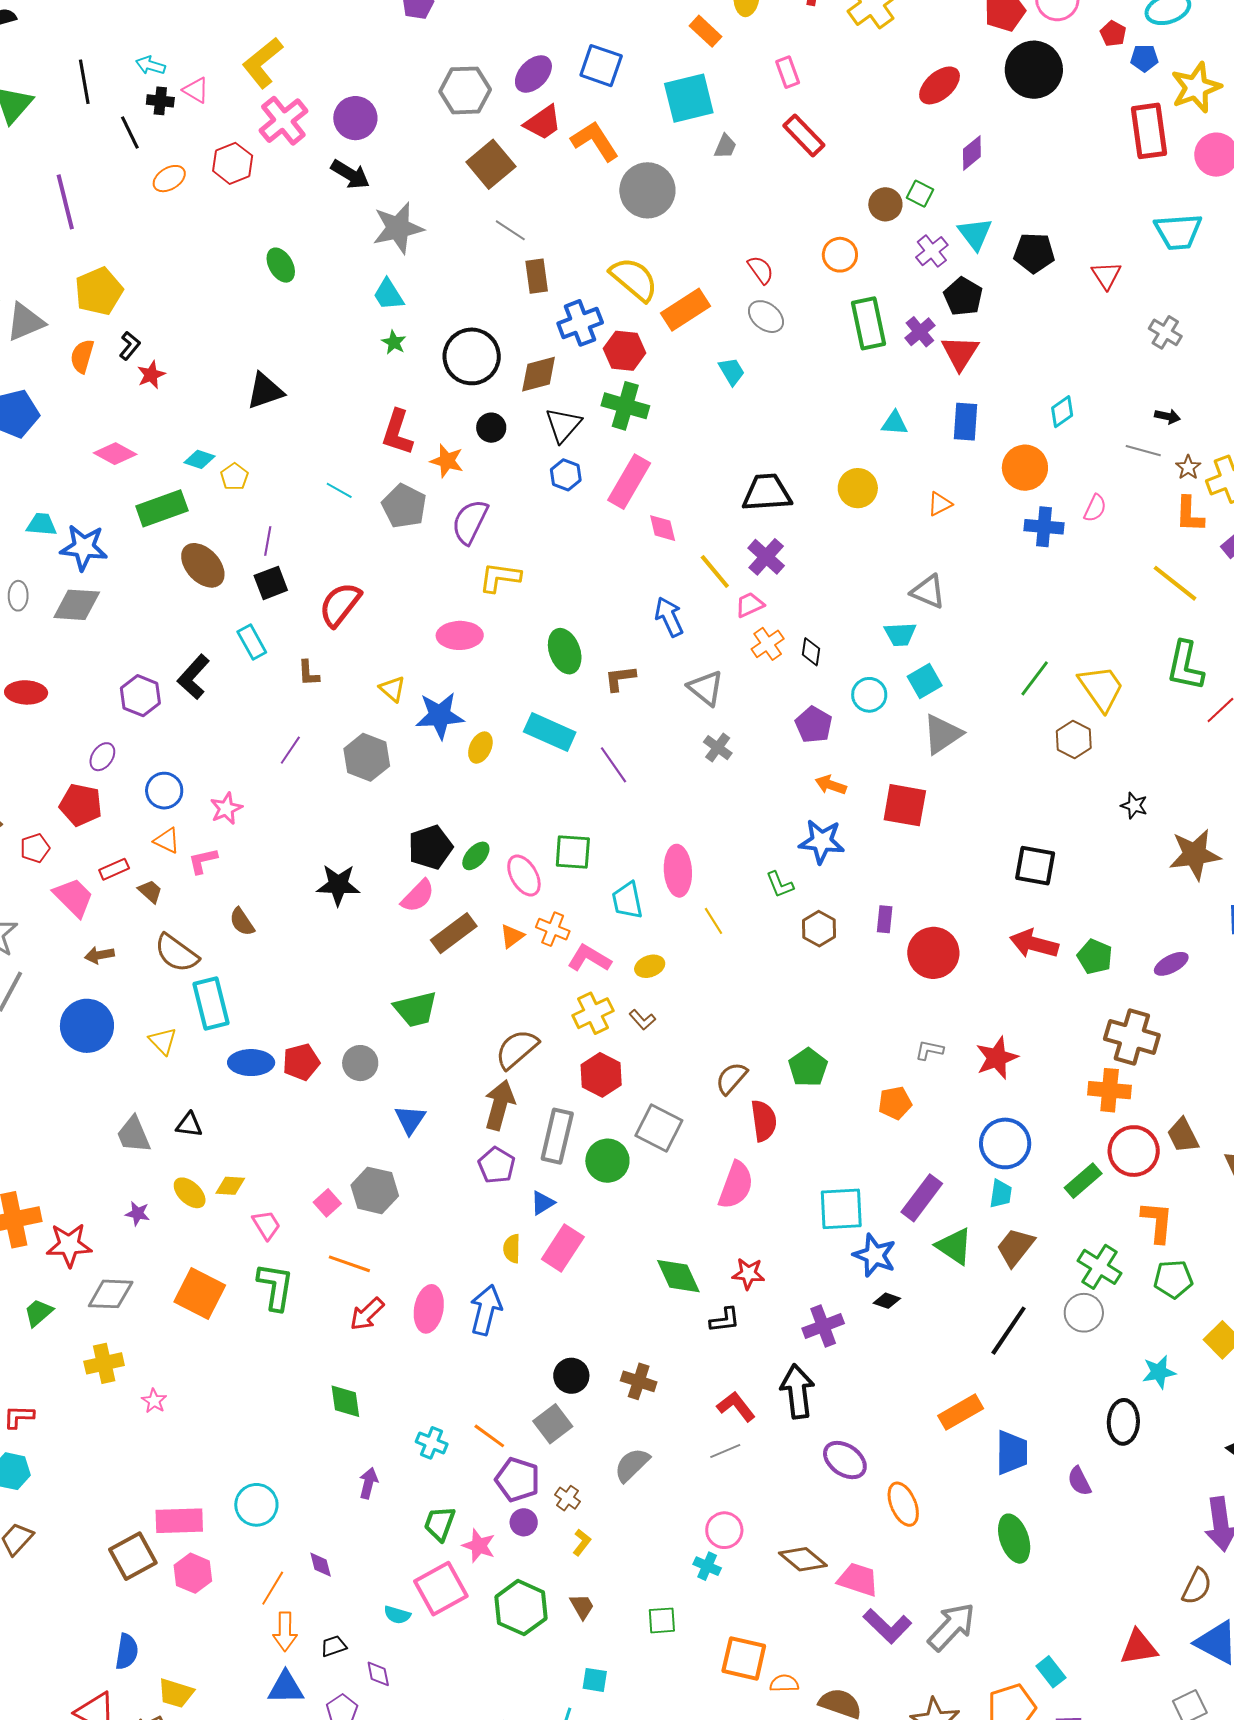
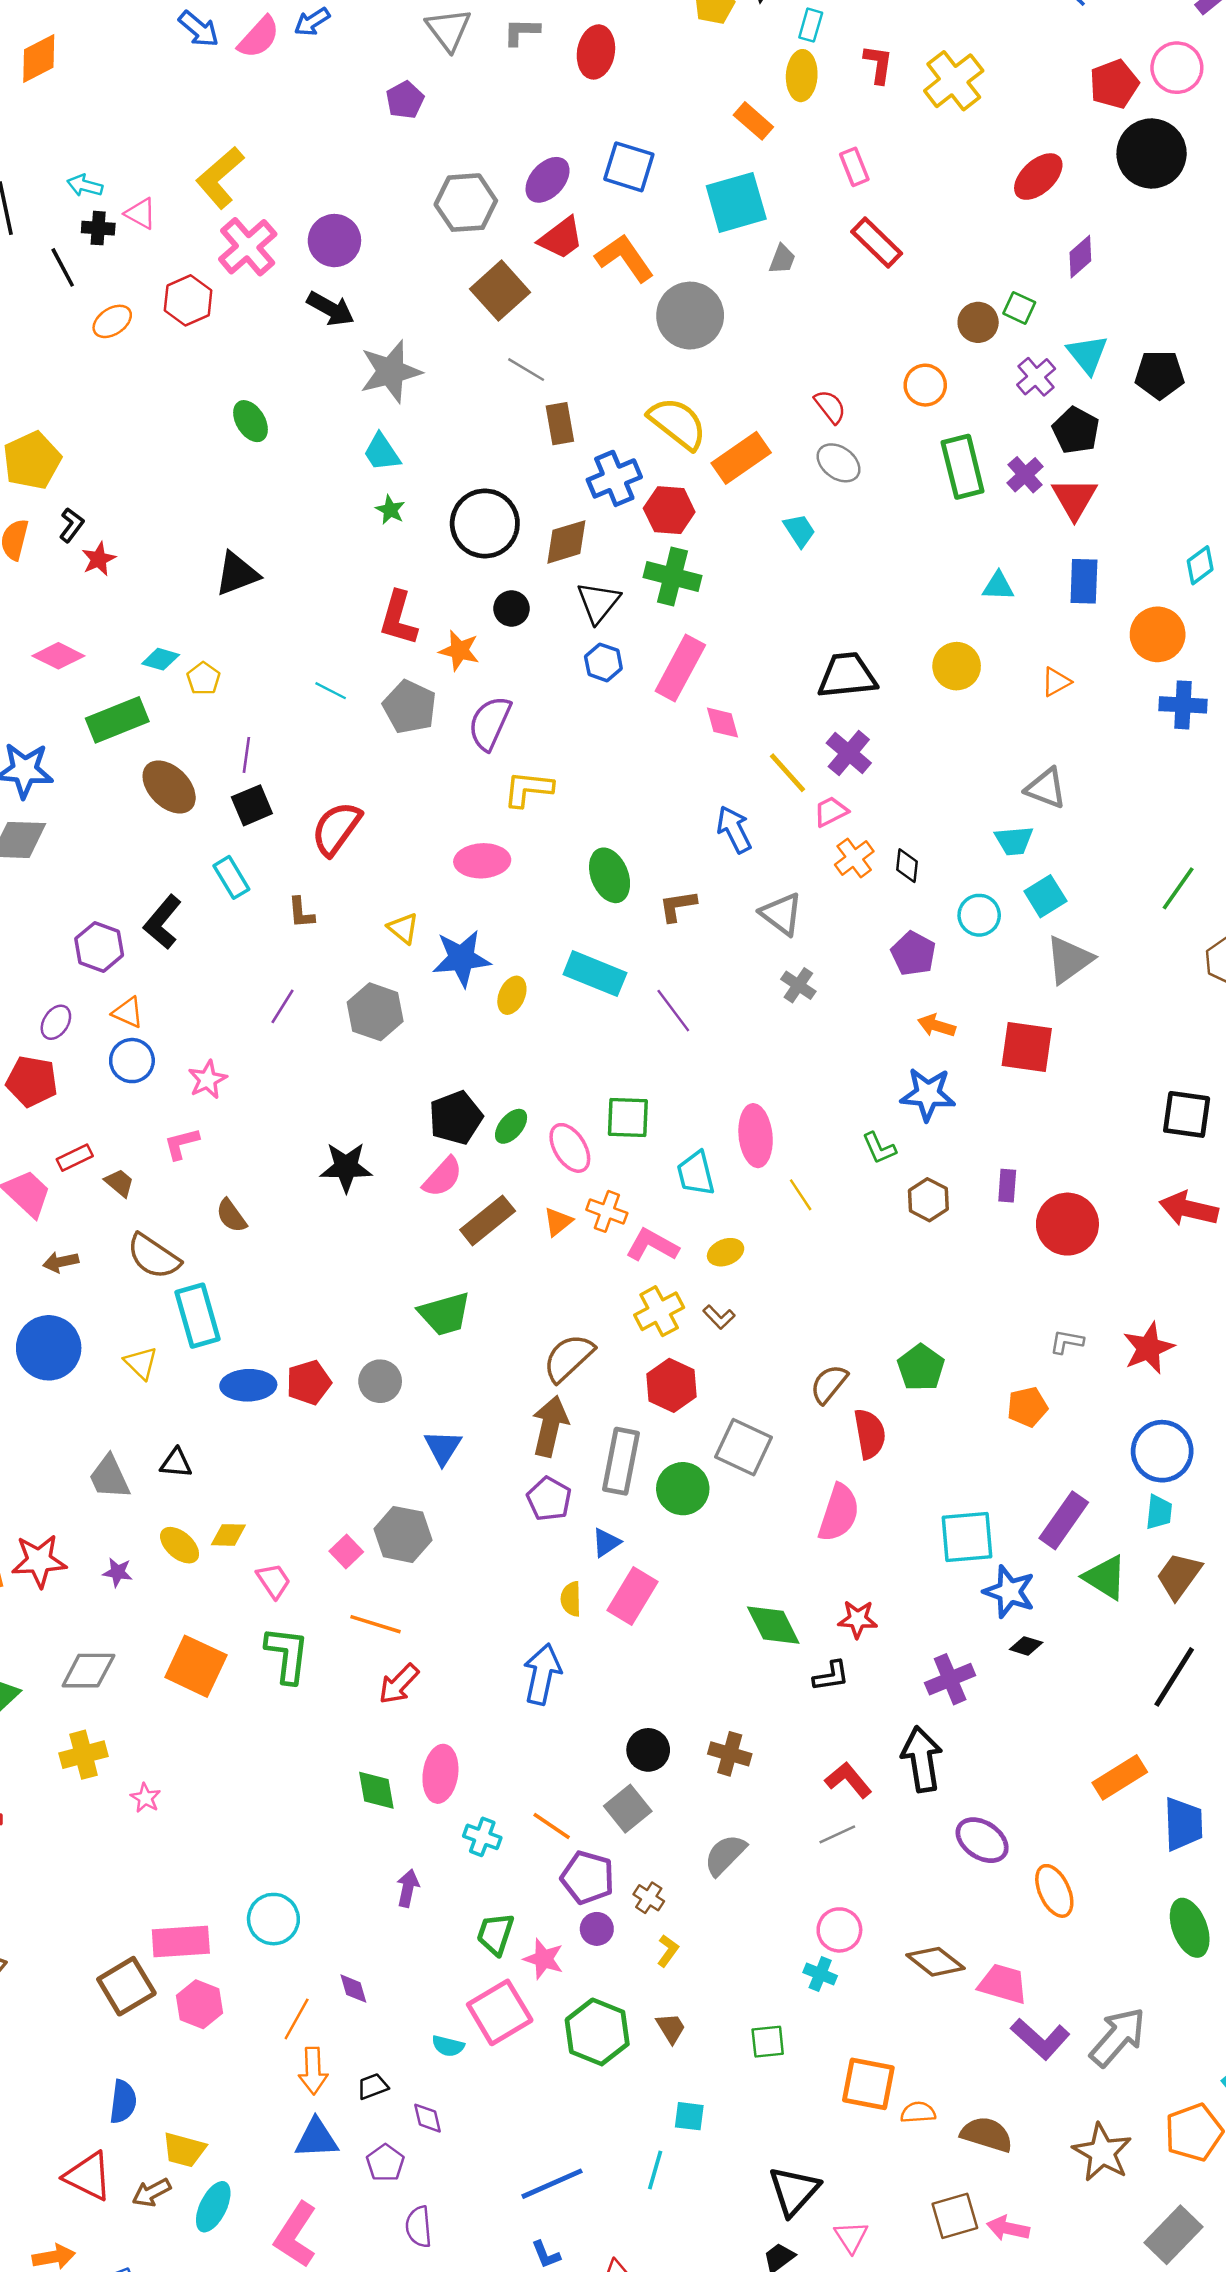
orange triangle: (167, 841) -> (128, 1012), moved
red star: (69, 1245) -> (39, 1561), moved
pink ellipse: (429, 1309) -> (440, 1774), moved

